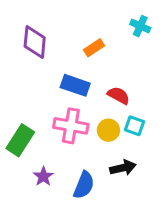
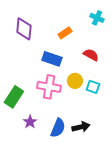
red semicircle: (119, 95) -> (91, 55), moved
yellow circle: (108, 130) -> (75, 81), moved
black arrow: (123, 168) -> (81, 127), moved

